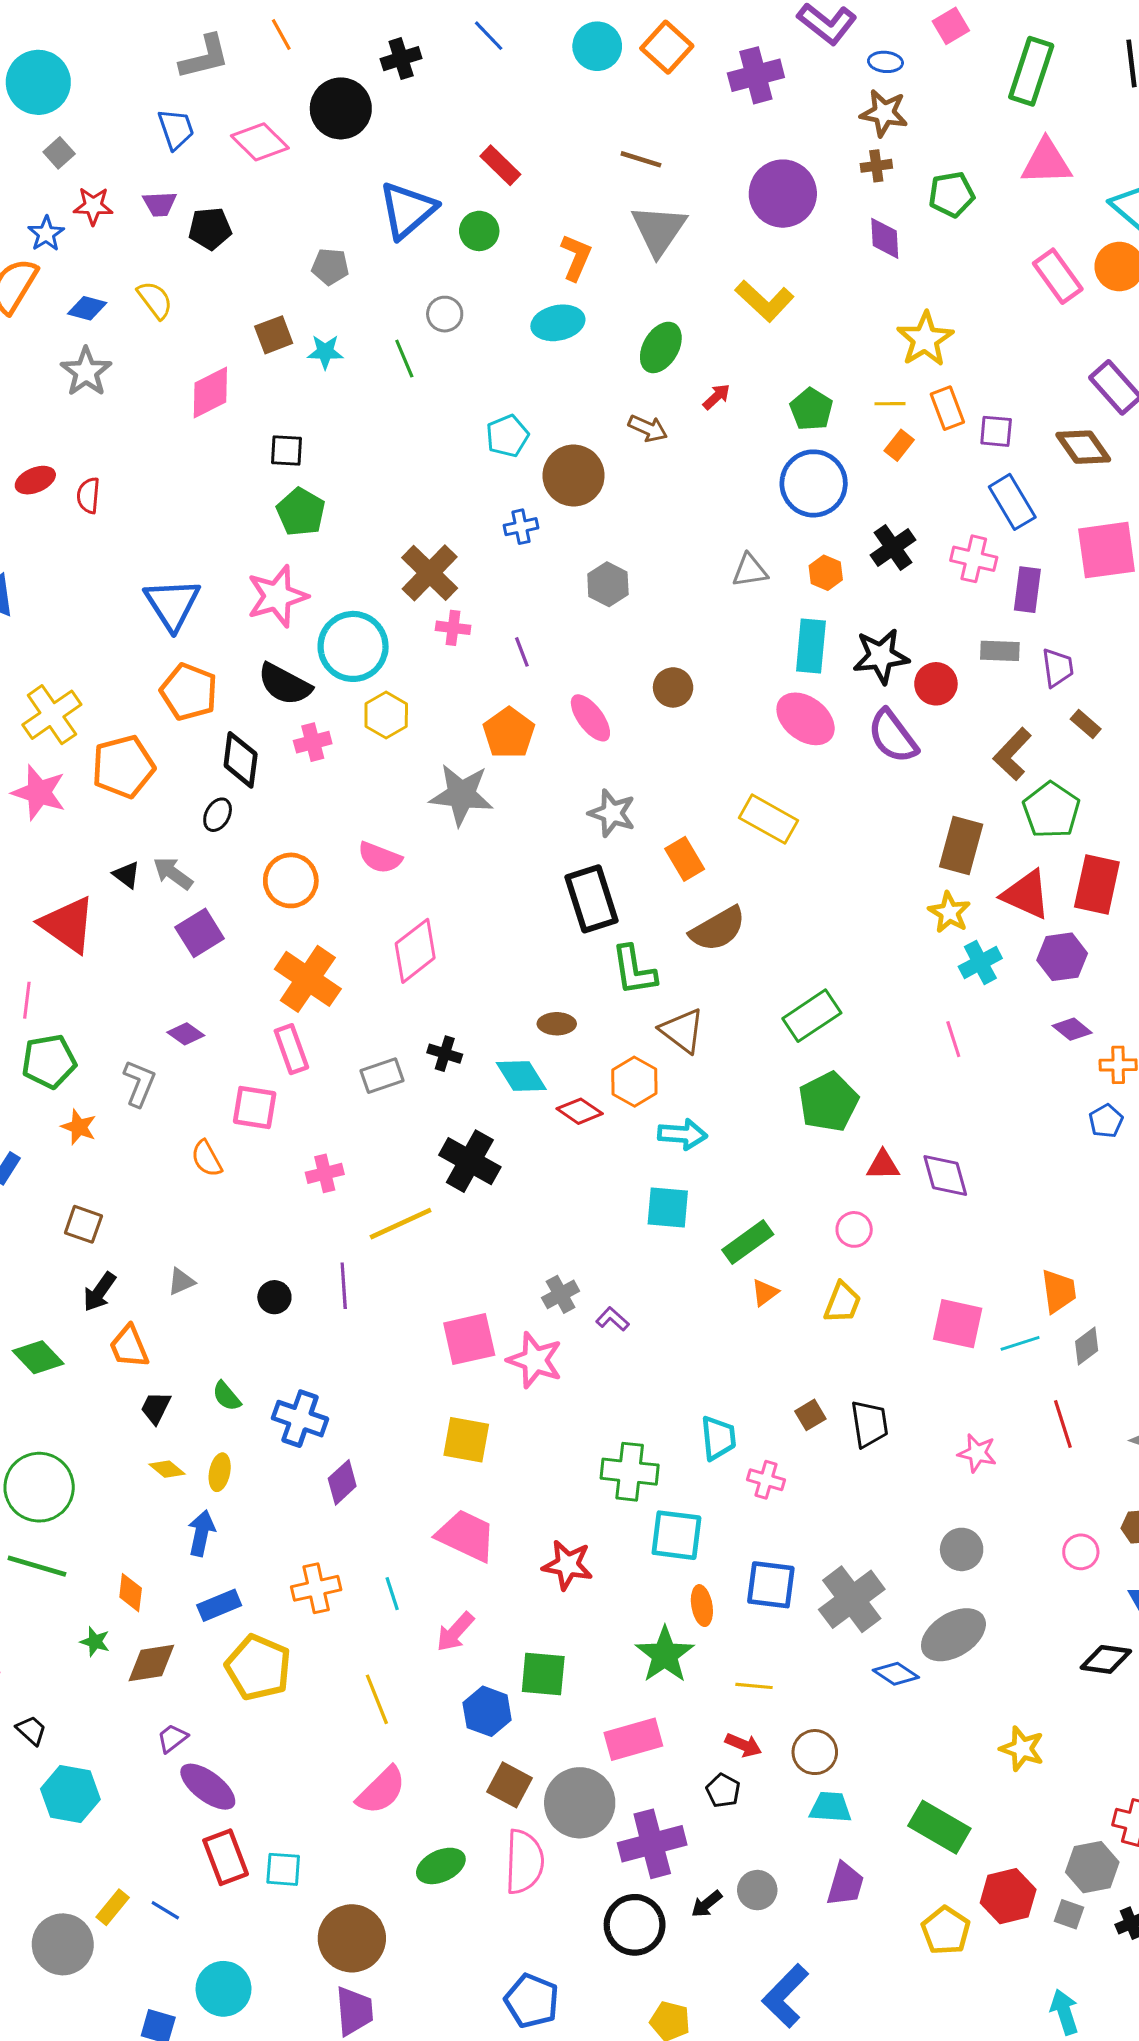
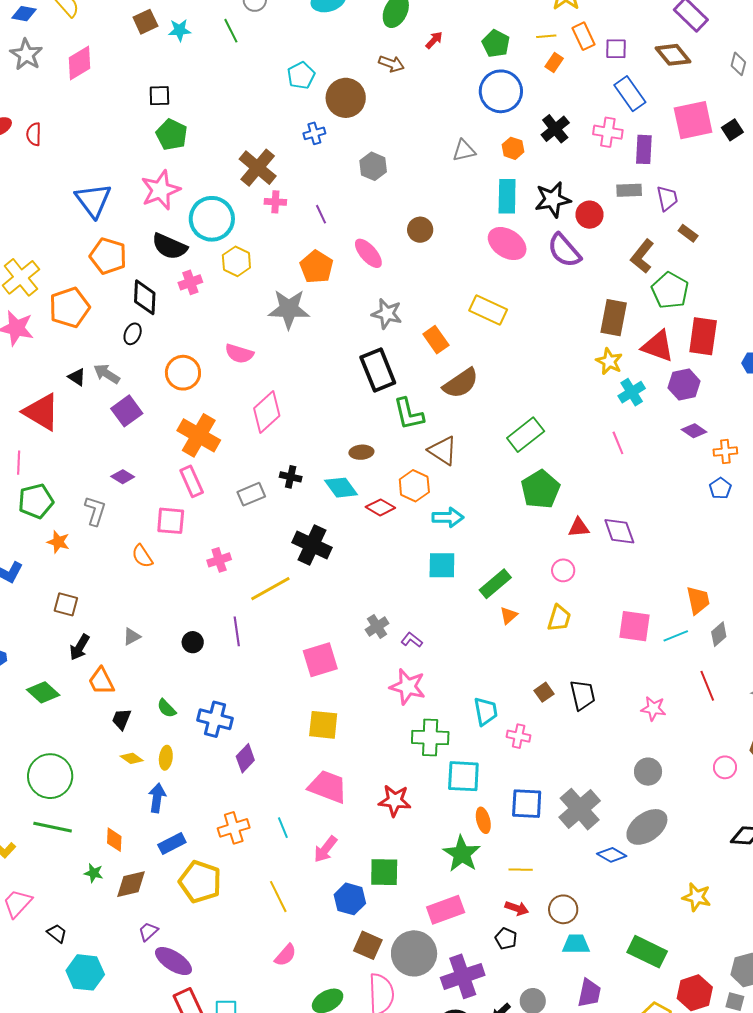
pink diamond: (210, 393) -> (79, 63), moved
pink star: (535, 1360) -> (408, 687), moved
pink semicircle: (381, 1790) -> (285, 955), size x0.7

